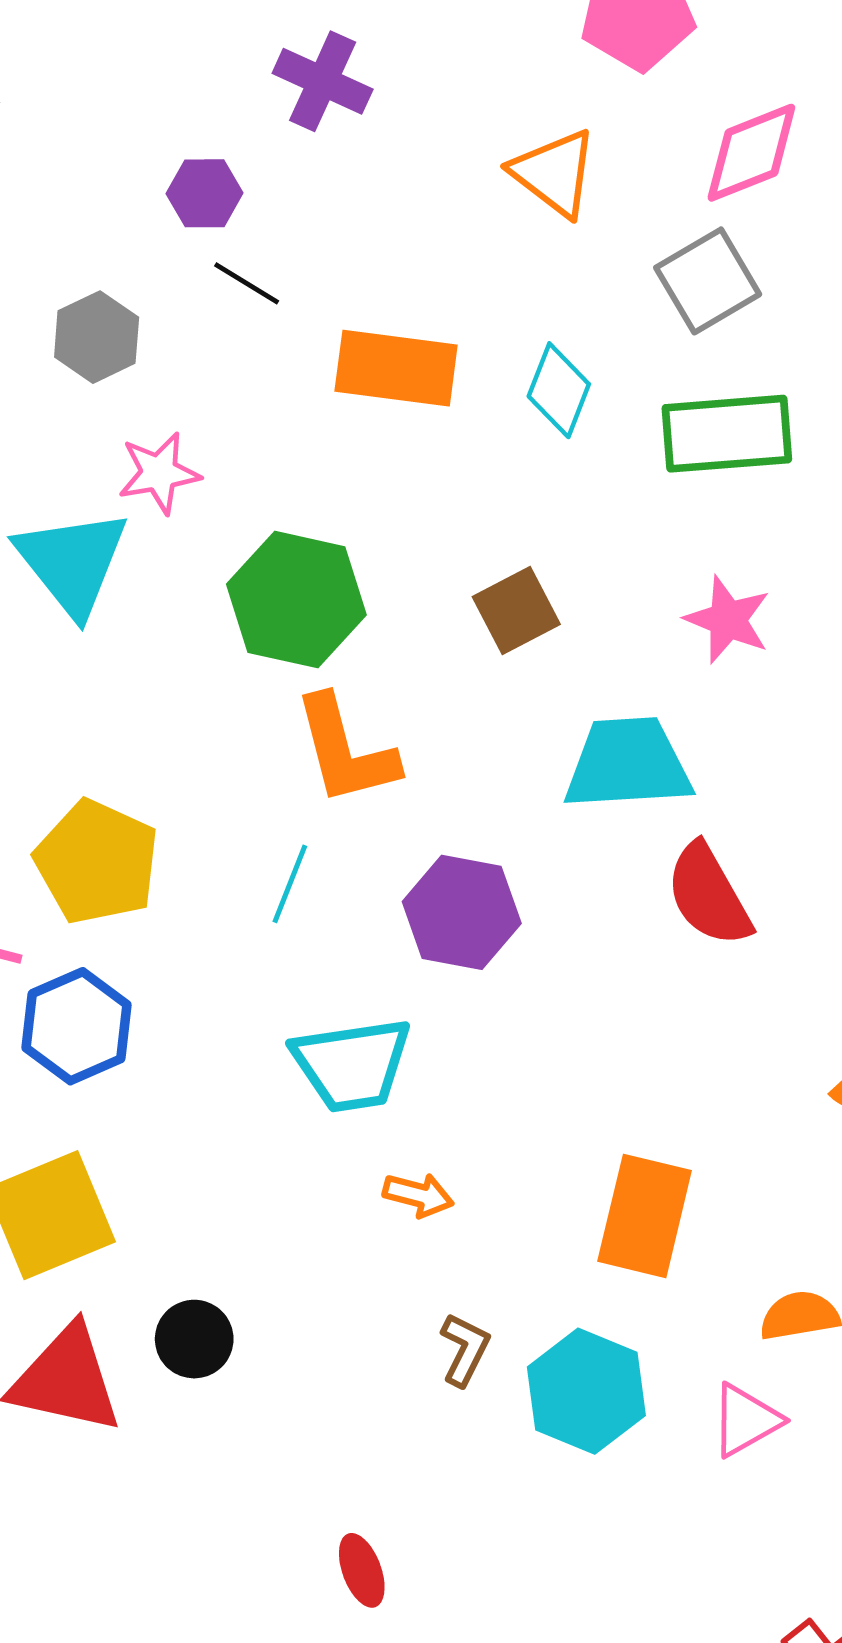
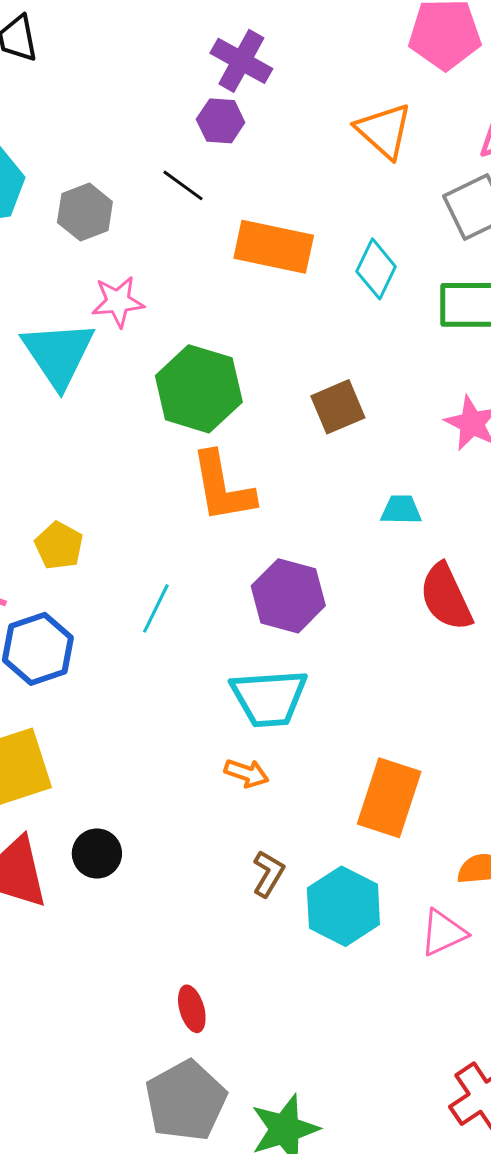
purple hexagon: (205, 193) -> (221, 121), moved
cyan trapezoid: (628, 764) -> (401, 510), size x0.5
yellow pentagon: (97, 862) -> (59, 546), size x0.6
cyan line: (290, 884) -> (156, 608), moved
cyan trapezoid: (352, 1064) -> (269, 698), moved

